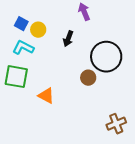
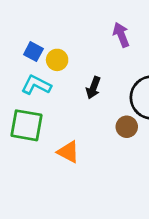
black arrow: (68, 39) -> (93, 88), moved

